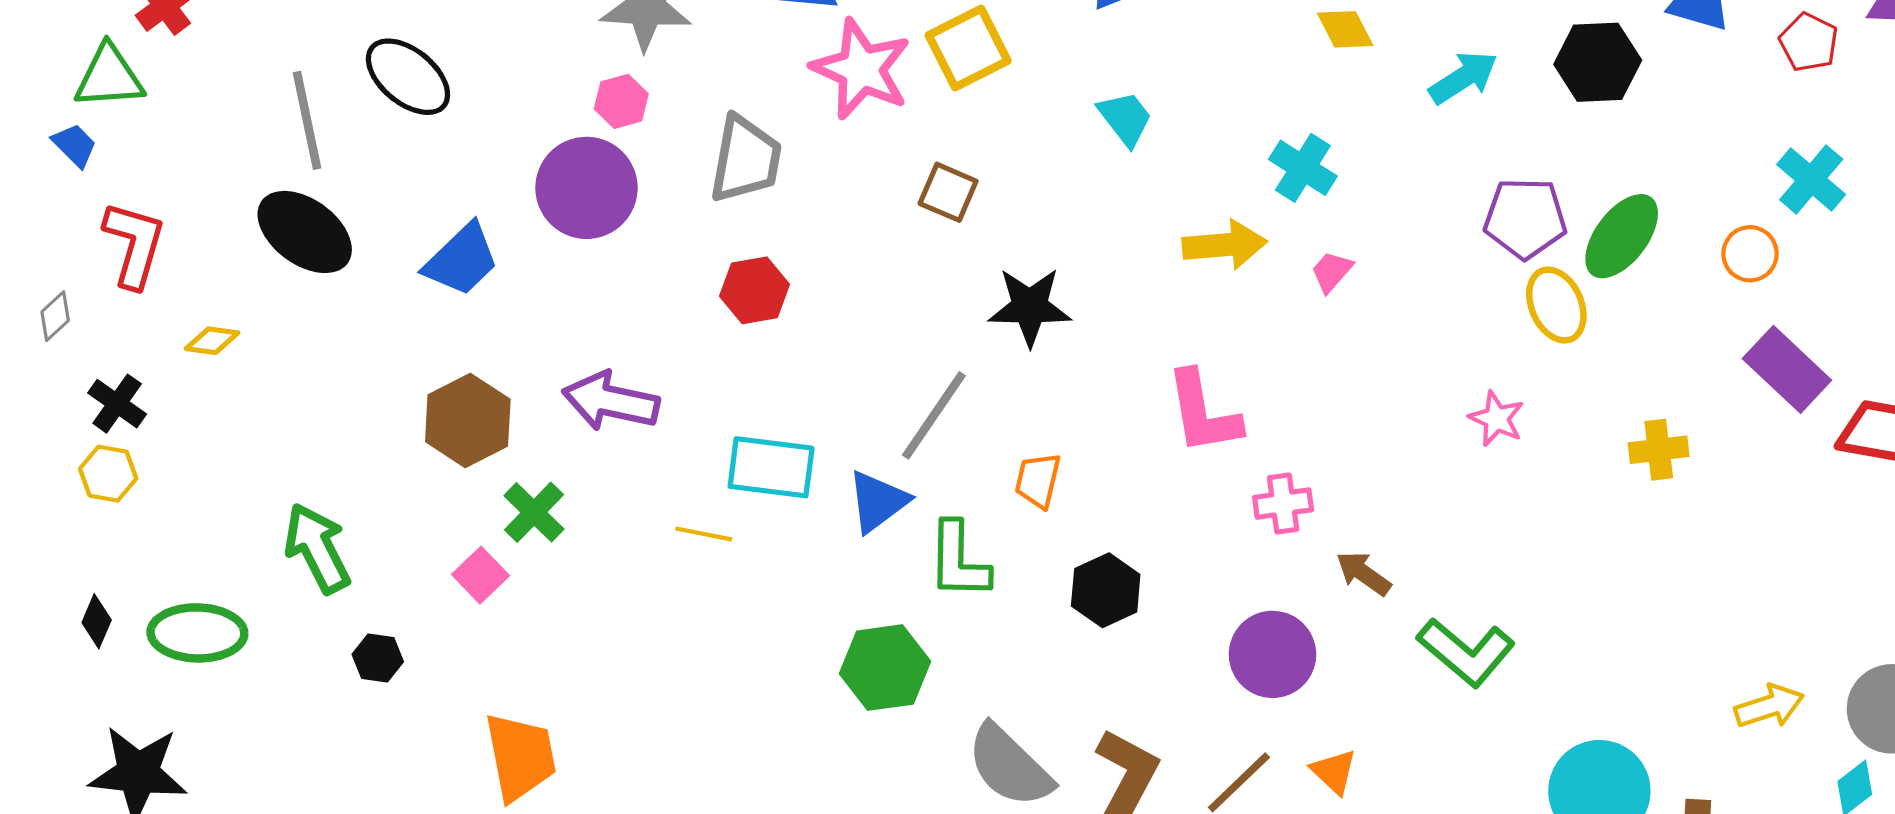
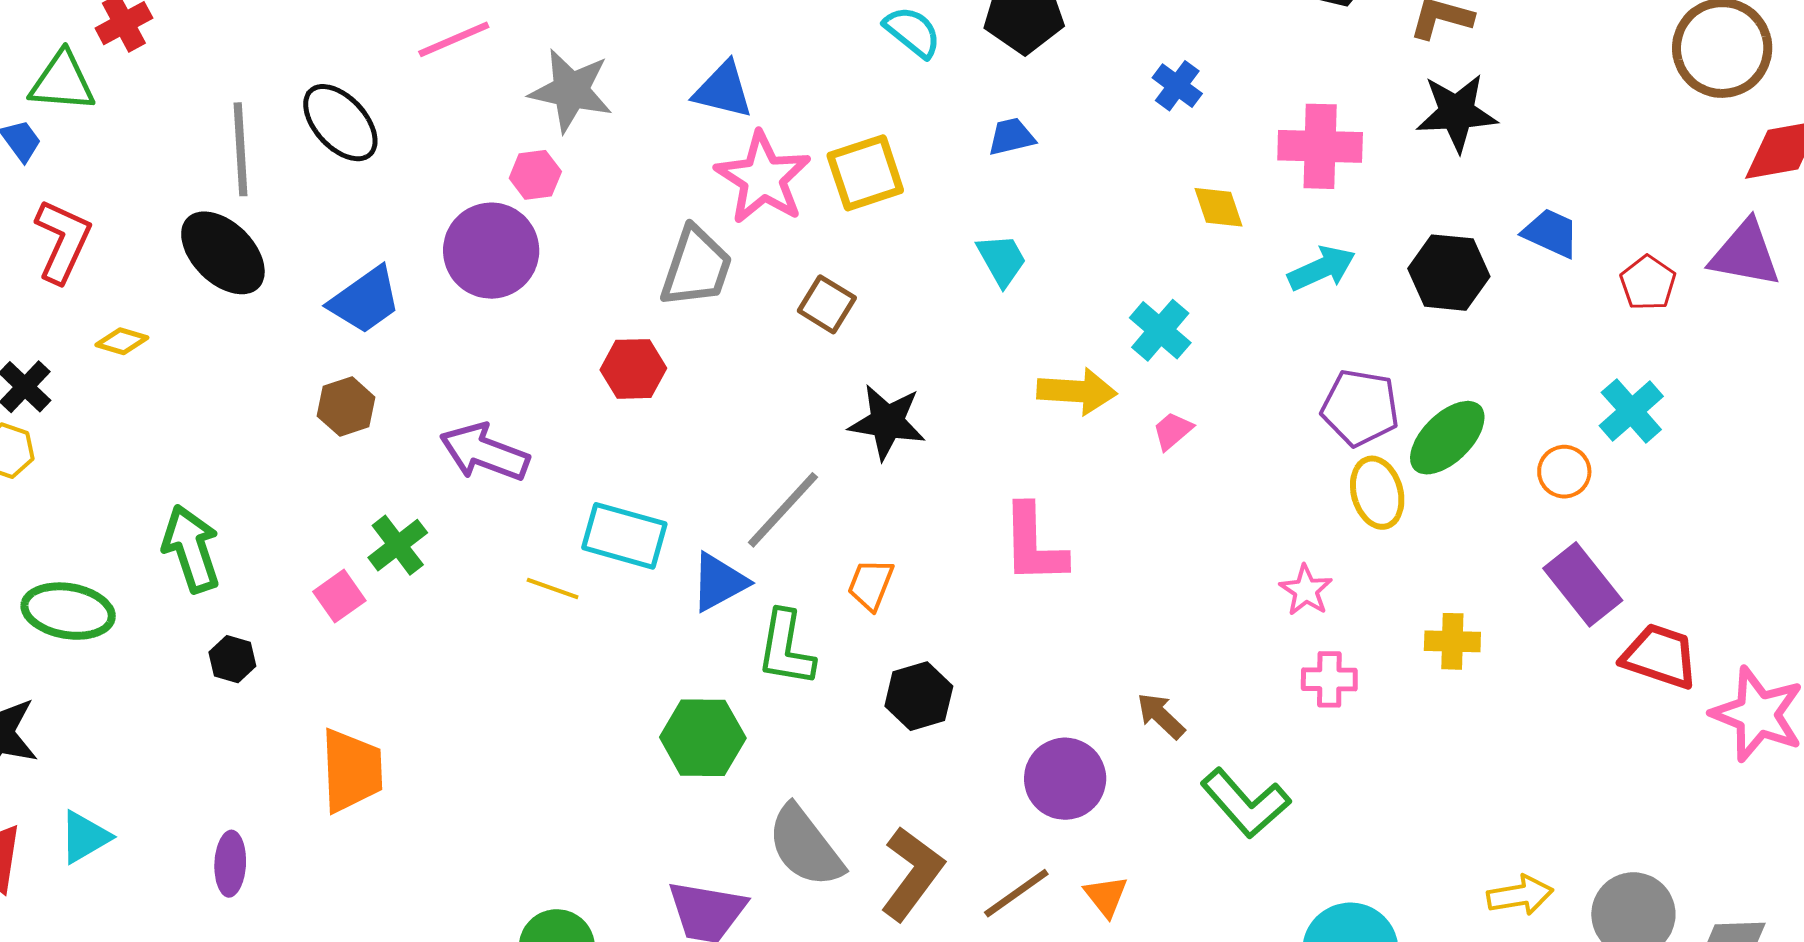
gray trapezoid: (746, 159) -> (696, 267), moved
brown hexagon: (468, 421) -> (346, 407), moved, size x0.7
pink cross: (1283, 504) -> (1329, 679), moved

